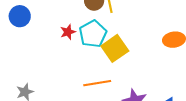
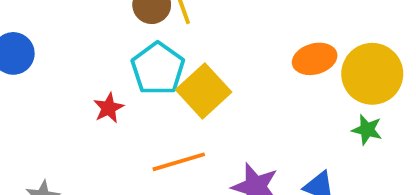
red star: (68, 32) -> (109, 108), moved

